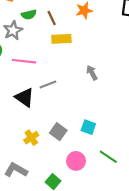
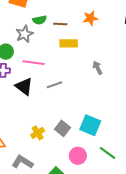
brown line: (52, 18) -> (60, 24), turned -64
gray arrow: (92, 73) -> (97, 68), moved
black triangle: (25, 97) -> (24, 86), moved
cyan square: (88, 127) -> (90, 125), size x1.5

